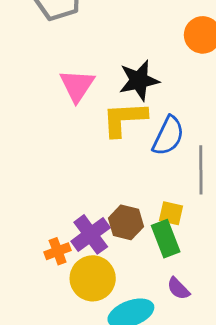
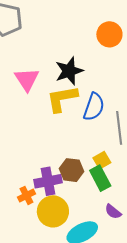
yellow square: (171, 213) -> (102, 160), turned -36
purple cross: (91, 234) -> (48, 181), turned 32

